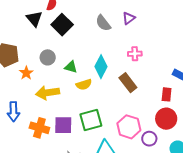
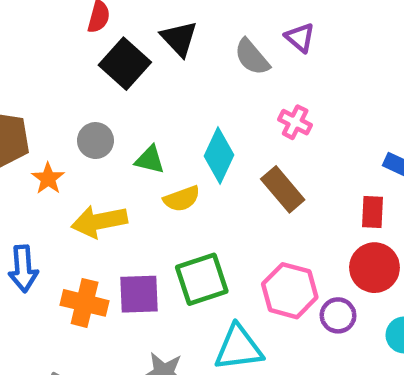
purple triangle: (129, 18) -> (300, 38), moved, turned -40
black triangle: (34, 19) -> (179, 39), moved
gray semicircle: (103, 23) -> (252, 57), moved
pink cross: (135, 54) -> (295, 122), turned 32

